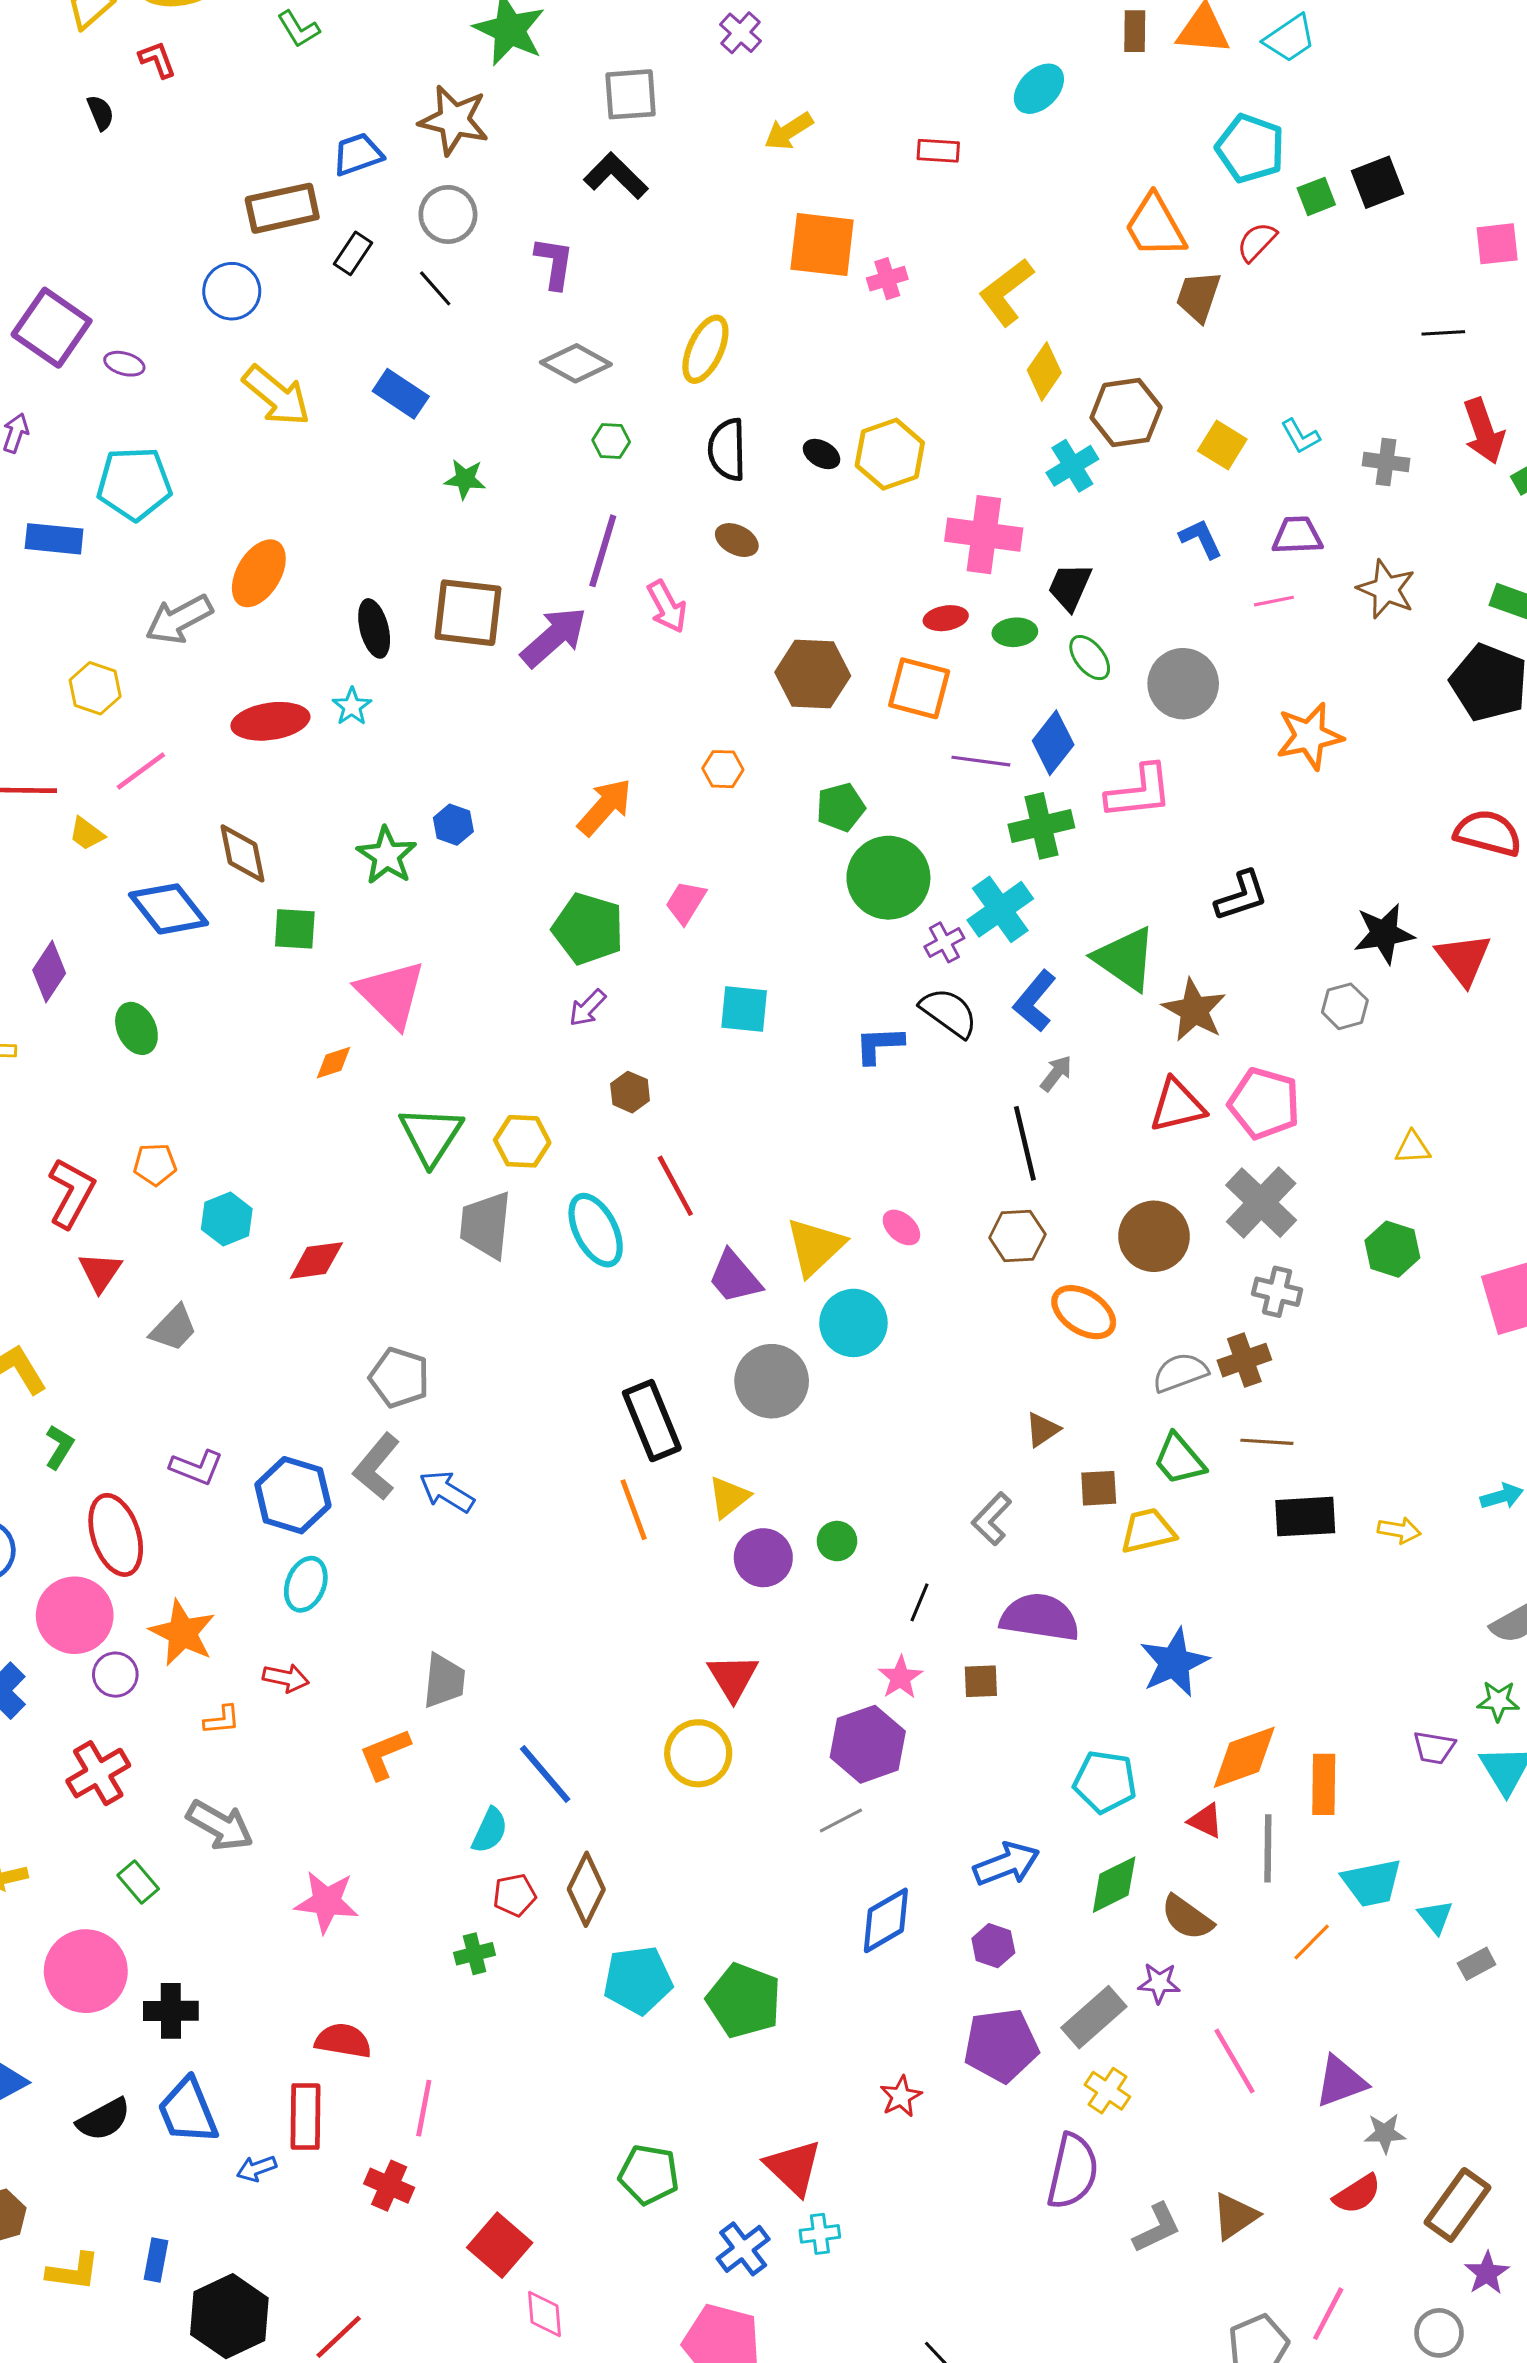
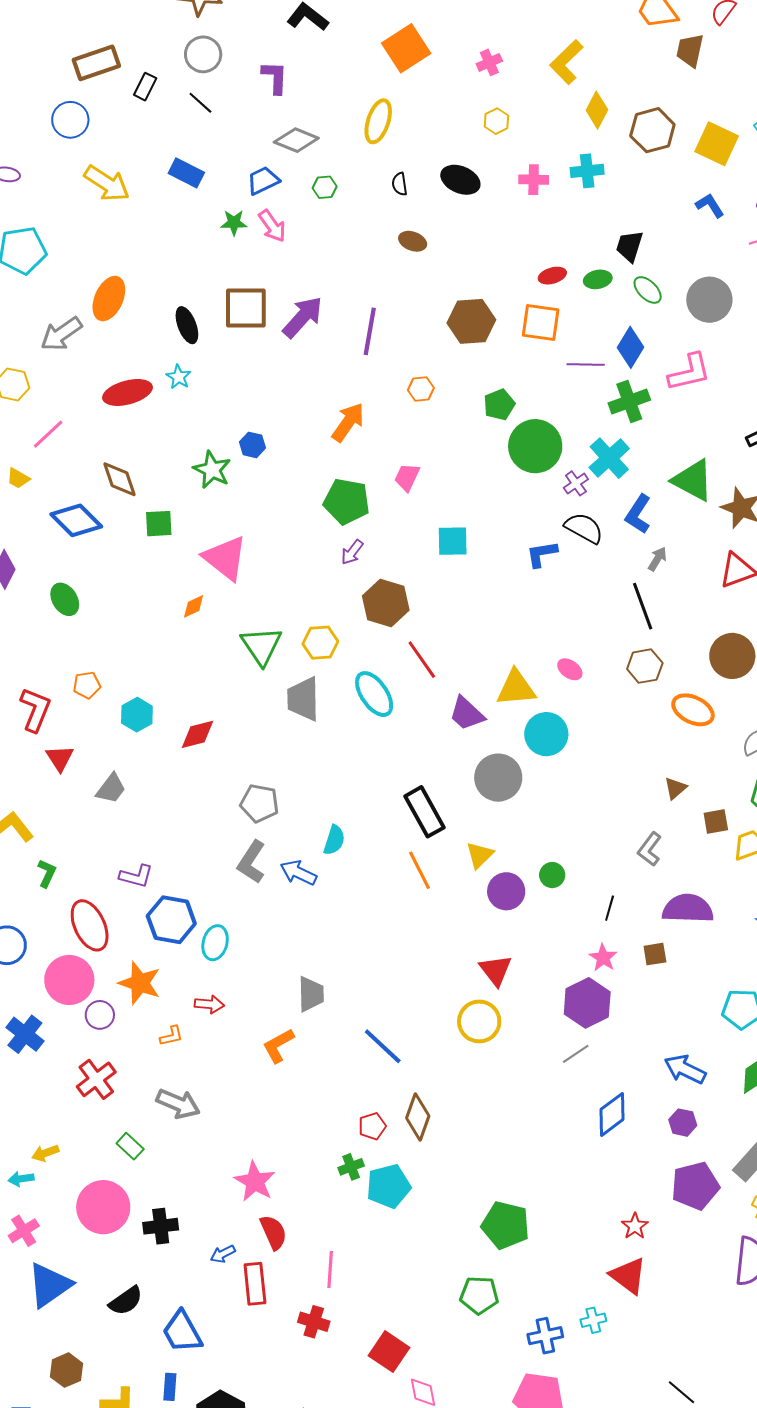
blue trapezoid: (358, 154) -> (263, 181), moved
orange square: (822, 245) -> (406, 48), moved, turned -33
yellow square: (1222, 445) -> (717, 144), size x1.4
black semicircle: (727, 450) -> (400, 184), size x0.6
black ellipse: (822, 454) -> (460, 180), size x1.6
yellow hexagon: (890, 454) -> (496, 121), moved, size x0.6
cyan cross: (1072, 466) -> (587, 171), moved, turned 32
pink cross: (984, 535) -> (534, 180), moved, size x0.6
purple line: (603, 551) -> (370, 331), moved
pink arrow: (667, 607) -> (272, 226), moved
brown hexagon: (630, 1092) -> (386, 603), size x1.8
yellow triangle: (815, 1247) -> (516, 688), turned 45
blue hexagon: (293, 1495) -> (171, 920), moved
cyan semicircle: (490, 1830) -> (334, 840), moved
blue arrow: (1006, 1864) -> (685, 1069), turned -126
pink star: (327, 1902) -> (255, 1182), moved, turned 30
cyan pentagon: (638, 1980) -> (388, 1186), moved
green pentagon: (744, 2001) -> (505, 1225), moved
red semicircle: (343, 2041) -> (273, 1232), turned 63
blue trapezoid: (188, 2111) -> (182, 1332), moved
red triangle: (793, 2167) -> (628, 1276), moved
blue arrow: (257, 2169) -> (223, 1254), moved
blue cross: (743, 2249) -> (545, 1336), turned 32

